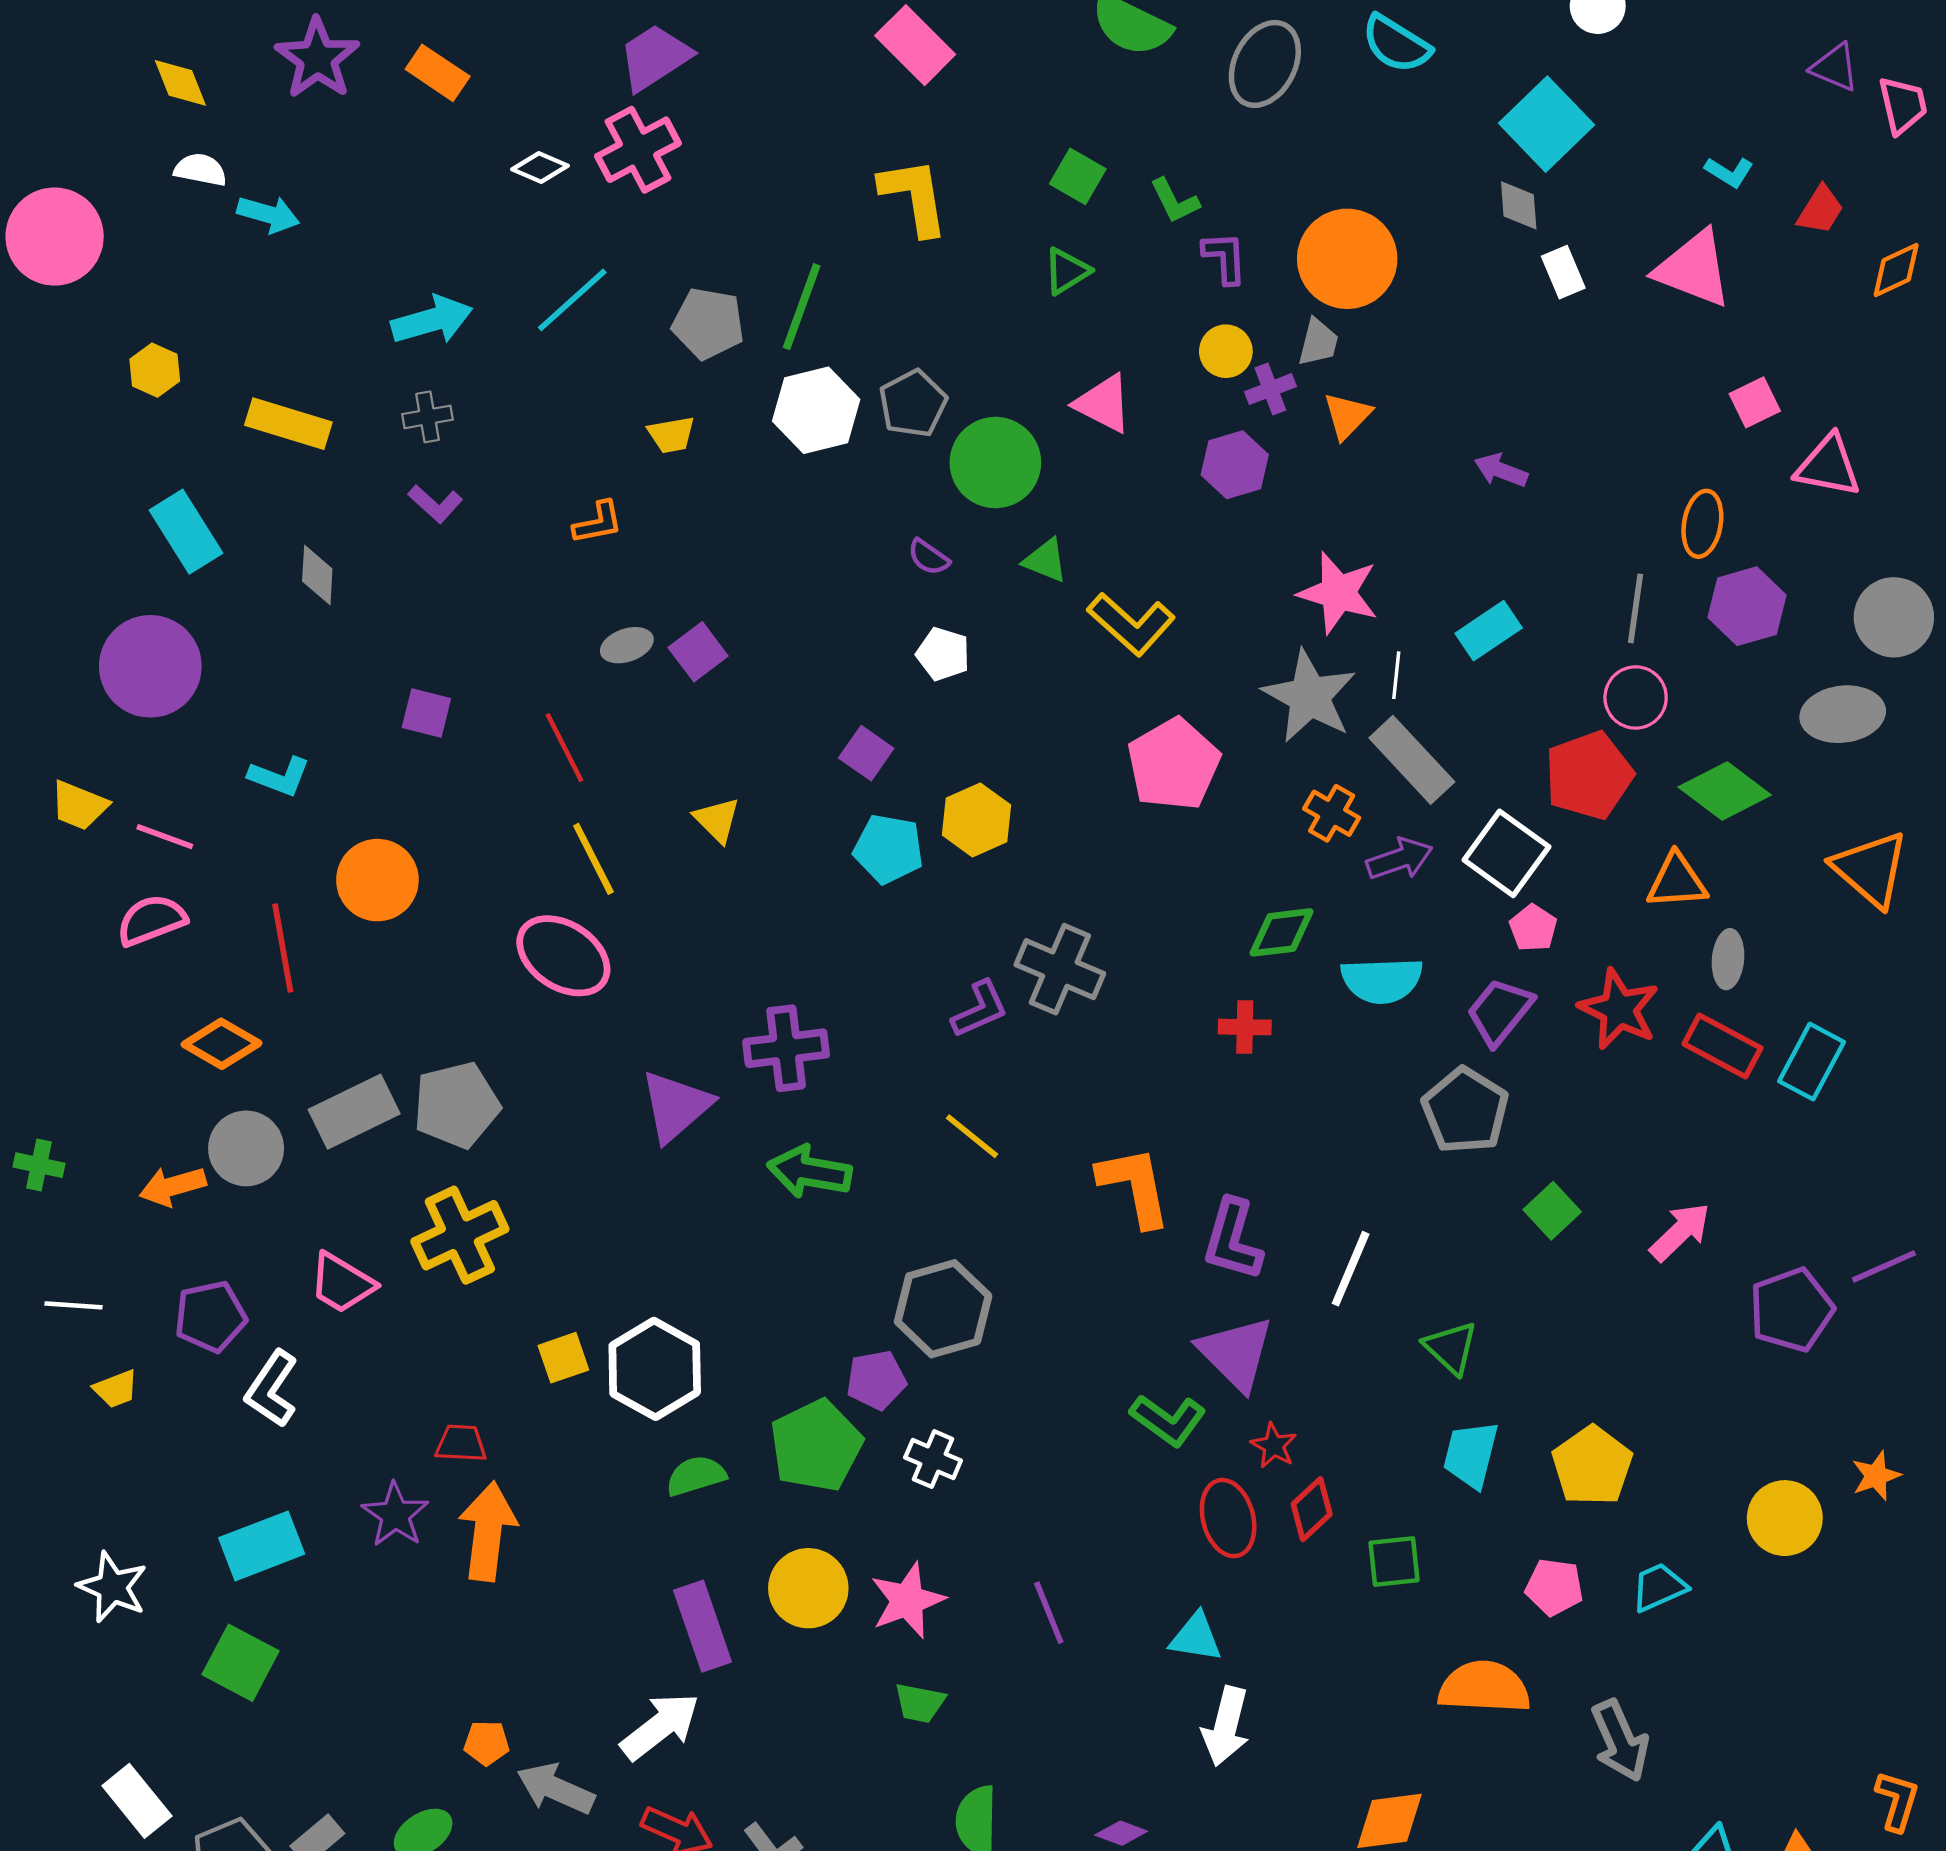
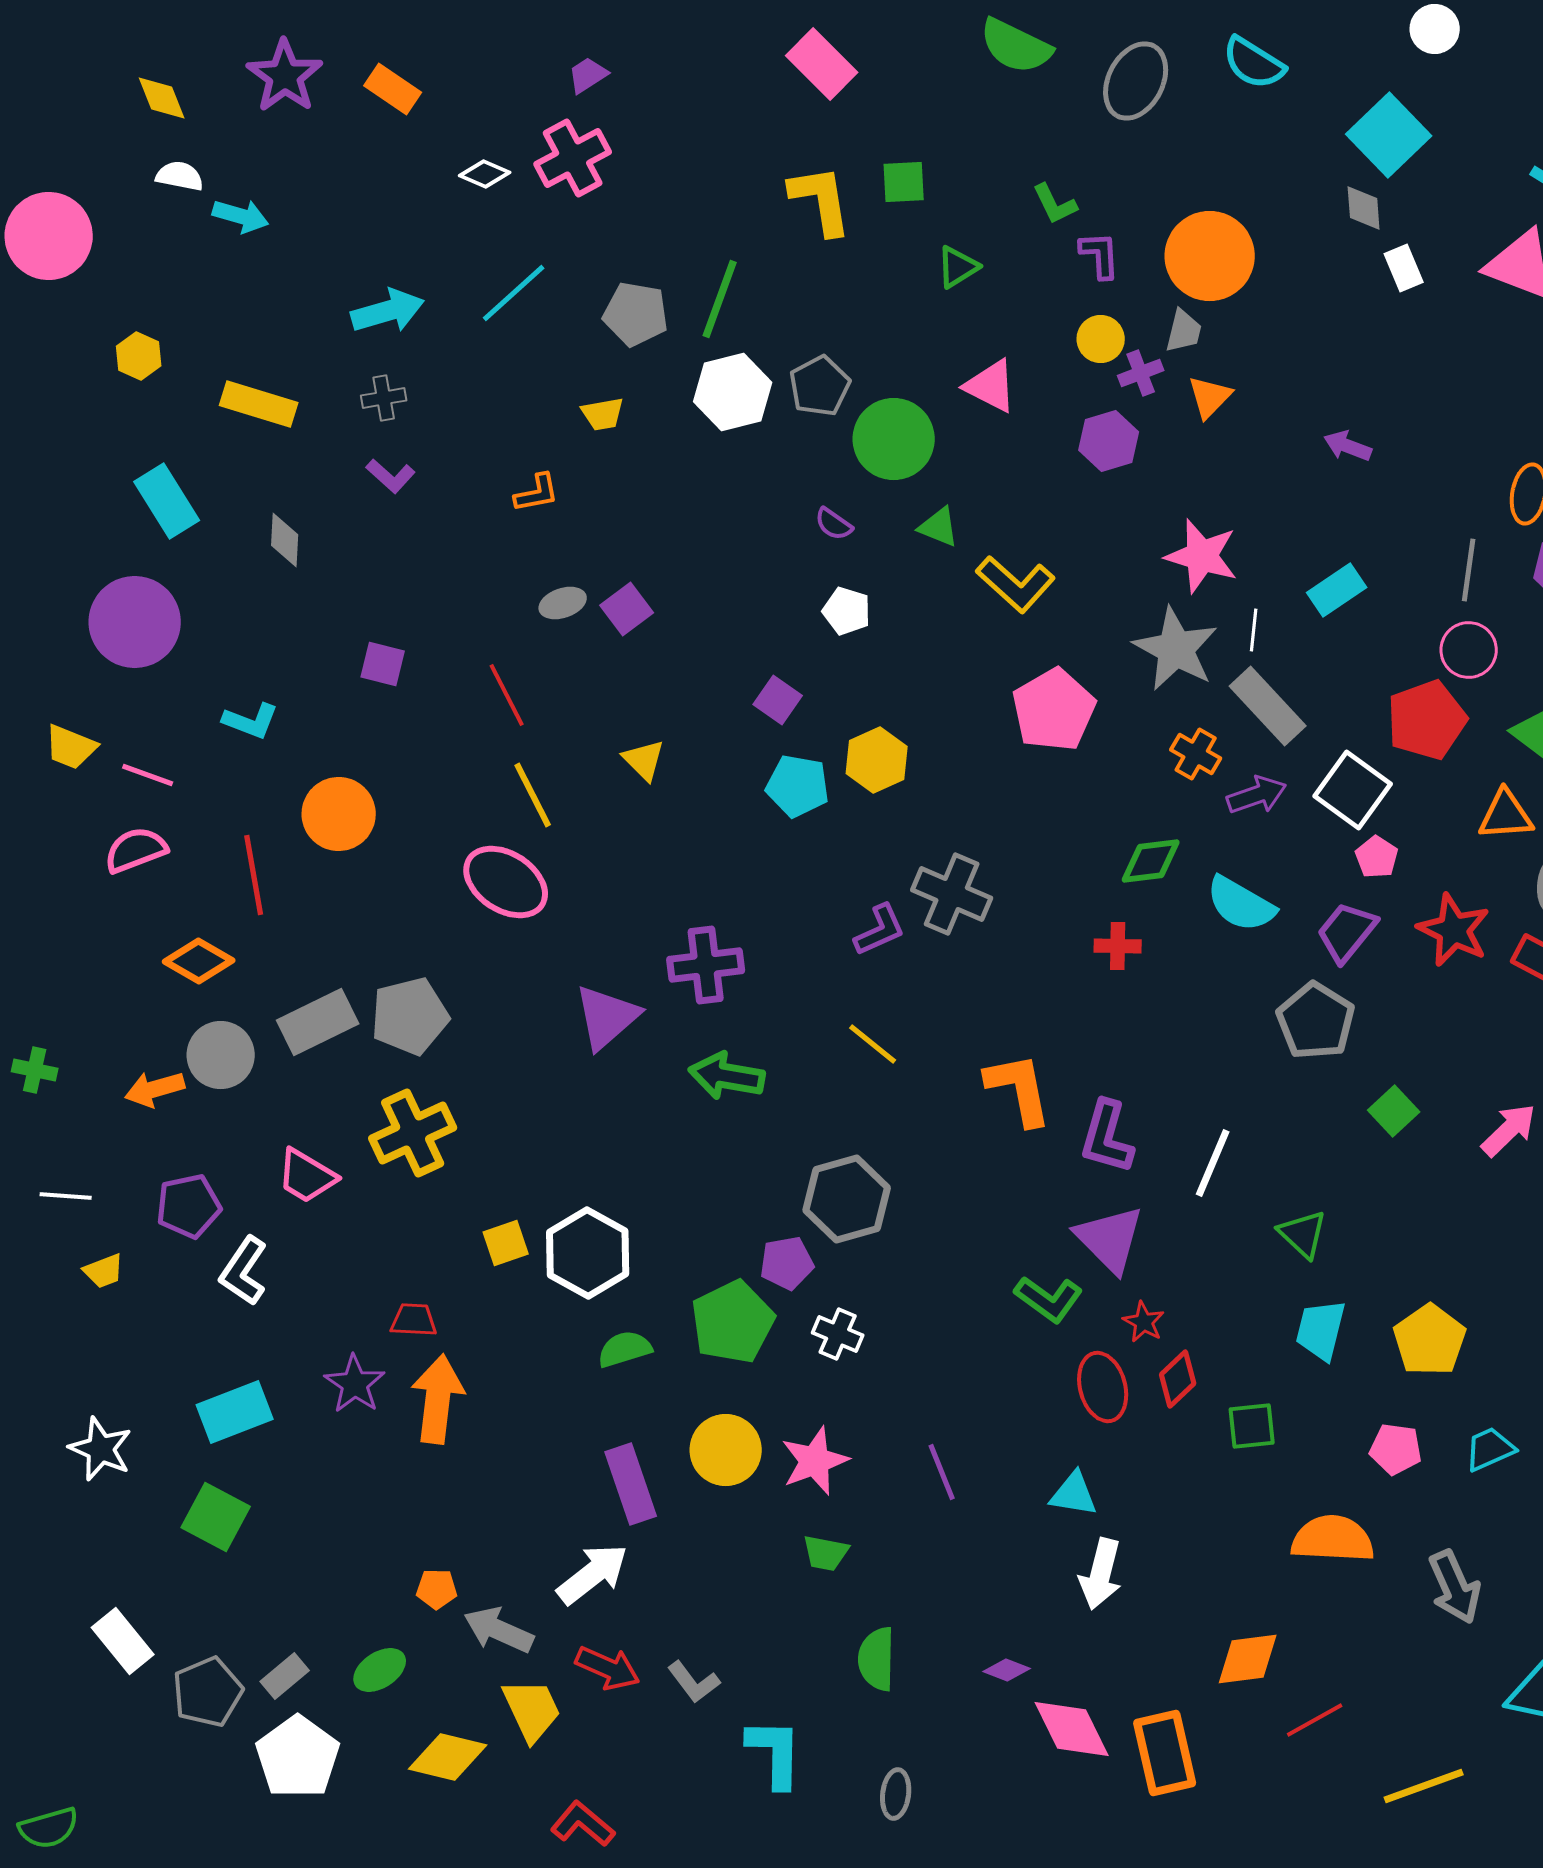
purple trapezoid: (655, 57) -> (588, 75), size x0.6
green square: (1078, 176) -> (904, 182), moved, turned -33
cyan semicircle: (1382, 980) -> (1241, 904), turned 32

